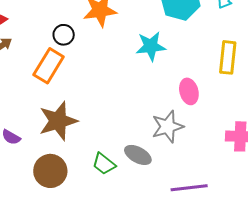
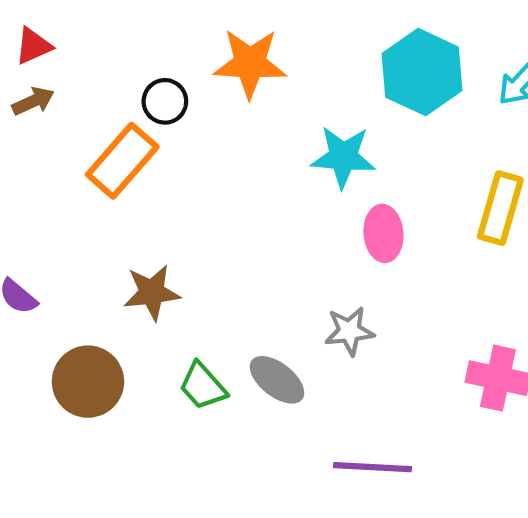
pink ellipse: (189, 91) -> (383, 233), moved
brown star: (58, 121) -> (152, 292), moved, size x0.7
gray star: (168, 127) -> (349, 331), size x0.7

